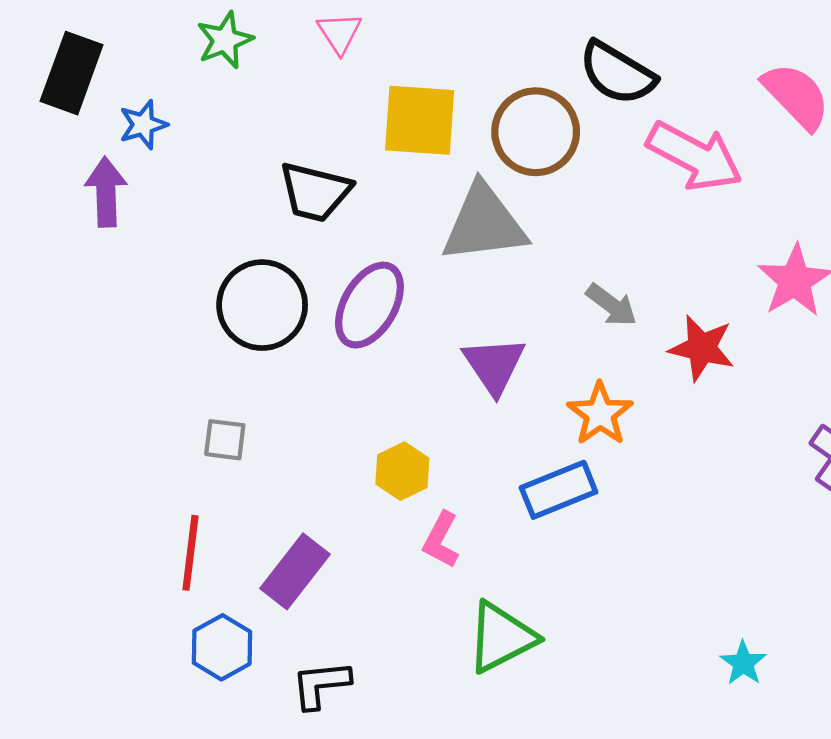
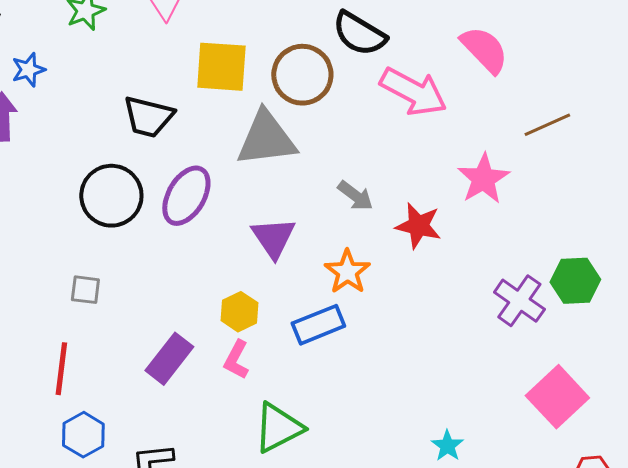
yellow hexagon: (402, 471) -> (239, 312), moved
purple rectangle: (295, 571) -> (169, 359), moved

